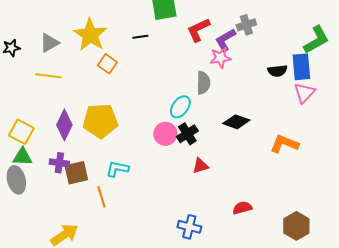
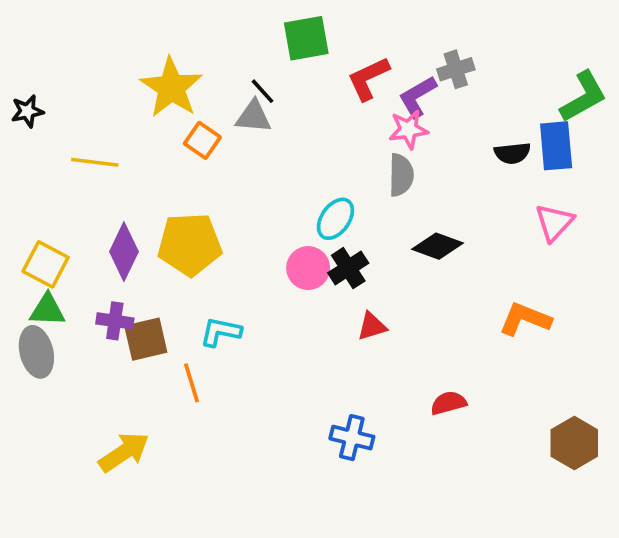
black line: (140, 37) -> (263, 91), turned 56
gray triangle: (49, 43) -> (253, 117), moved, turned 35
gray semicircle: (203, 83) -> (401, 175), moved
pink triangle: (304, 93) -> (554, 222), moved
orange L-shape: (284, 144) -> (525, 319), moved
brown hexagon: (296, 226) -> (574, 443), moved

